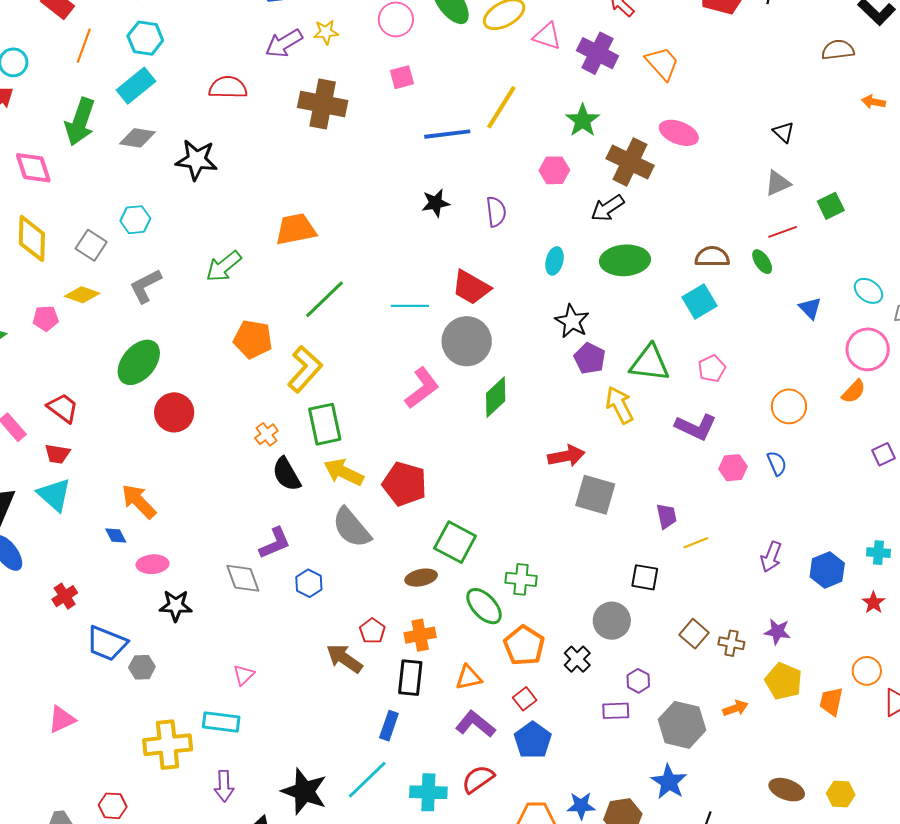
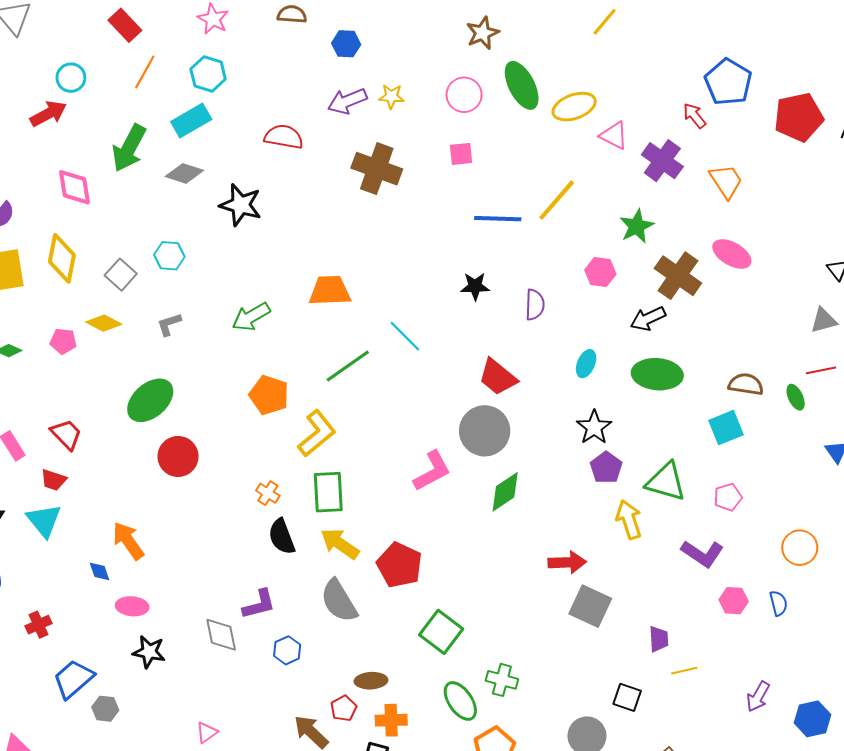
gray L-shape: (146, 286) -> (169, 324), size x0.7
cyan line: (410, 306) -> (405, 336), moved, turned 36
orange cross: (266, 434) -> (268, 493), turned -30
brown ellipse: (421, 578) -> (371, 681), moved
blue trapezoid: (107, 643) -> (73, 679), turned 108

